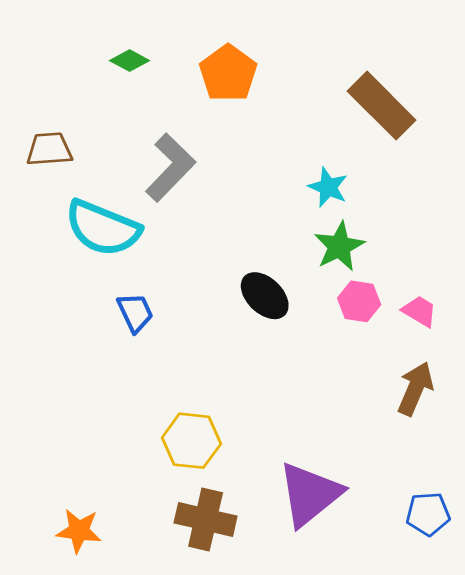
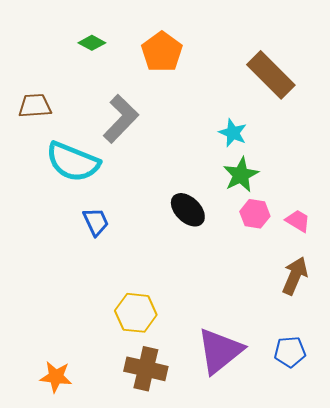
blue pentagon: (428, 514) -> (290, 352), moved

